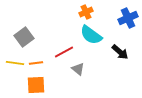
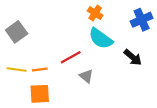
orange cross: (86, 12) -> (95, 13), turned -32
gray square: (24, 37) -> (17, 32), moved

